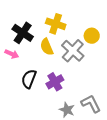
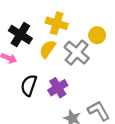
yellow semicircle: (47, 47) -> (48, 49), turned 60

